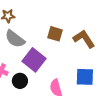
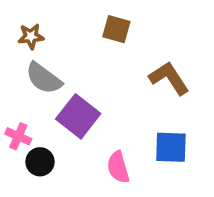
brown square: (55, 34) -> (116, 29), moved
black circle: (20, 81) -> (40, 162), moved

